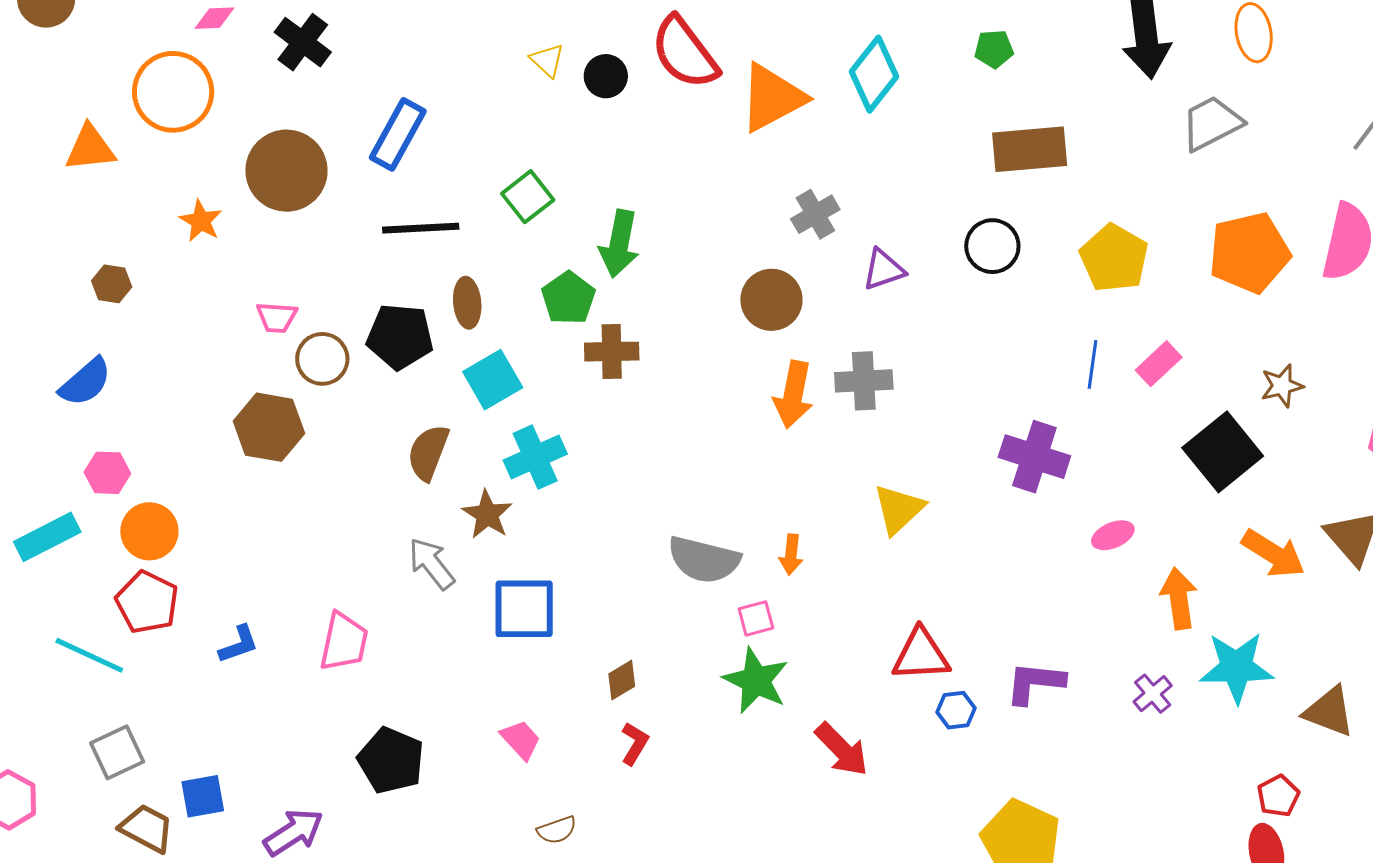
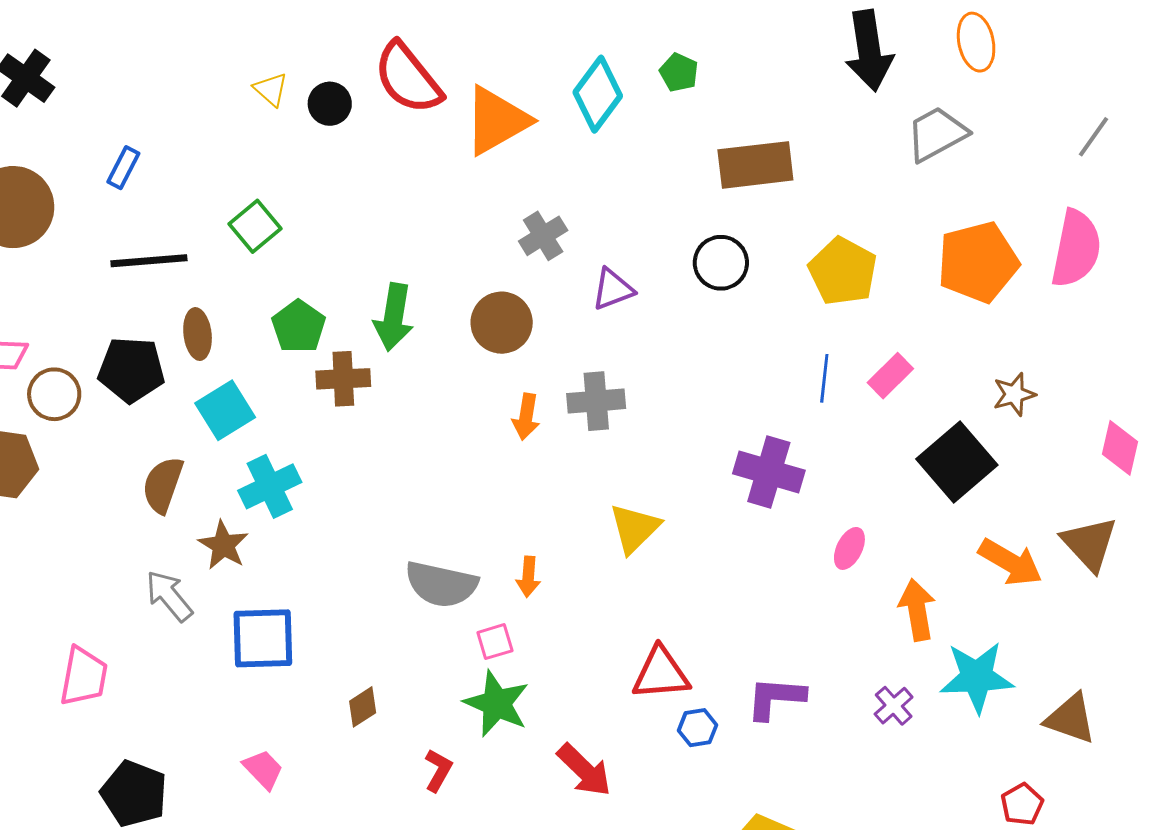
green pentagon: (994, 49) -> (679, 73), moved, turned 30
blue rectangle: (398, 134) -> (123, 168), size x0.6
green arrow: (619, 244) -> (394, 317), moved
orange arrow: (793, 395) -> (526, 417), size x0.7
pink ellipse: (1113, 535) -> (849, 548), turned -39
red L-shape: (635, 743) -> (438, 770), moved

